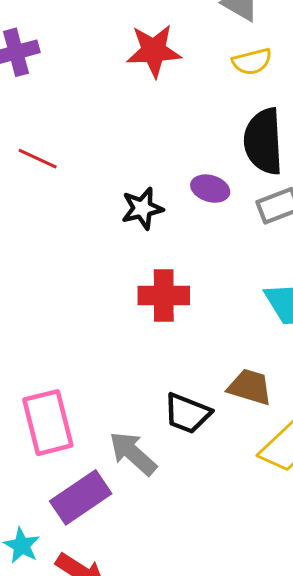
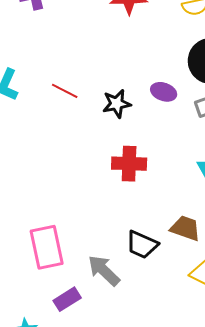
red line: (38, 159) -> (65, 91), moved
purple rectangle: (81, 497) -> (67, 299), size x0.7

